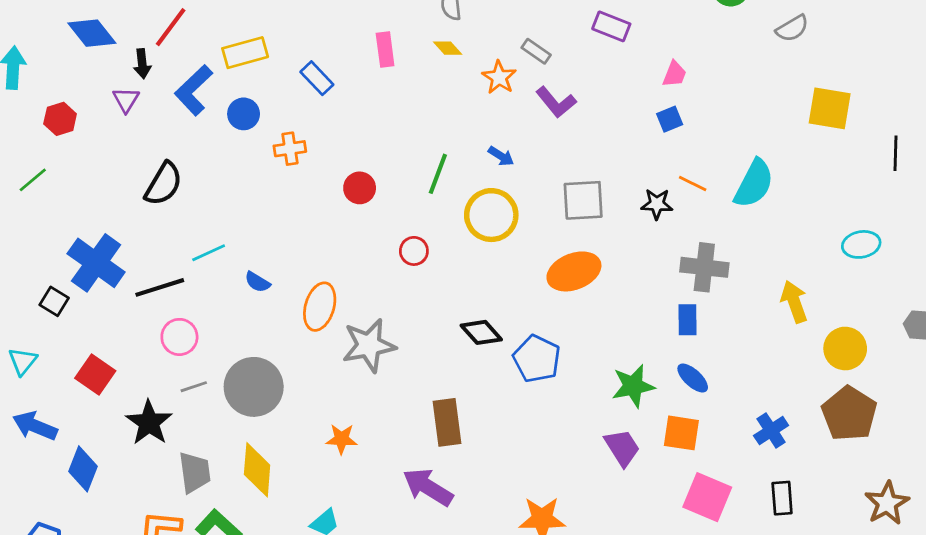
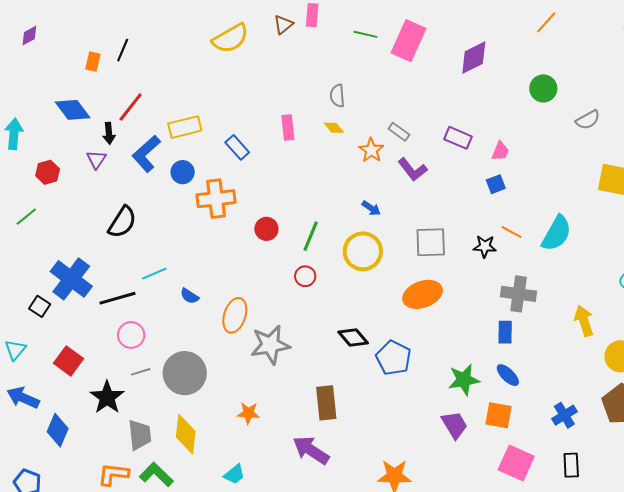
purple rectangle: (611, 26) -> (458, 138), moved
orange cross: (290, 149) -> (216, 199), size x1.6
green line: (438, 174) -> (311, 236), moved

